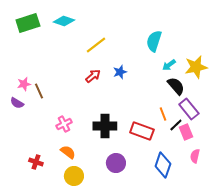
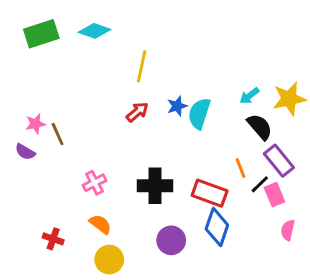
cyan semicircle: (154, 41) -> (199, 113), moved
yellow line: (96, 45) -> (142, 66), turned -40
blue diamond: (163, 165) -> (217, 227), moved

